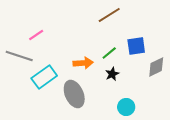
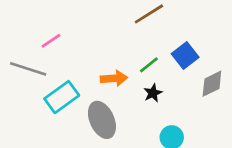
blue square: (136, 46) -> (185, 55), turned -30

